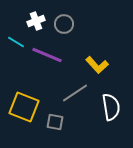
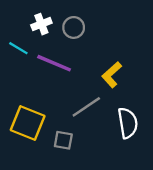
yellow L-shape: (97, 65) -> (112, 75), turned 90

